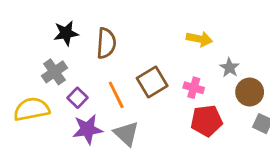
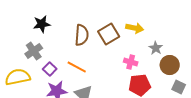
brown semicircle: (106, 43) -> (82, 35), moved
brown square: (152, 82) -> (109, 34), moved
orange line: (116, 95) -> (77, 67), turned -36

